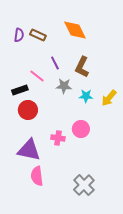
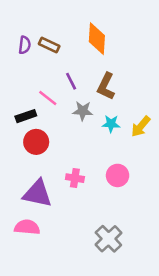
orange diamond: (75, 30) -> (97, 39), turned 30
pink circle: (81, 129) -> (118, 175), moved
pink semicircle: (37, 176) -> (27, 227), moved, turned 102

